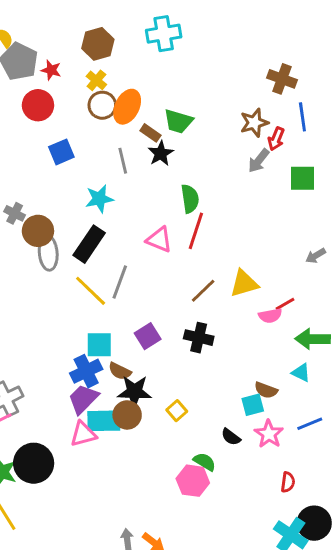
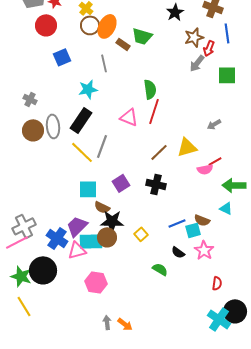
black star: (161, 153) -> (175, 12), moved
brown circle: (38, 231) -> (33, 130), moved
gray arrow: (316, 256) -> (214, 124), moved
blue cross: (86, 371) -> (57, 238), moved, turned -30
blue line: (310, 424) -> (177, 223), moved
pink hexagon: (193, 481) -> (96, 282), moved

